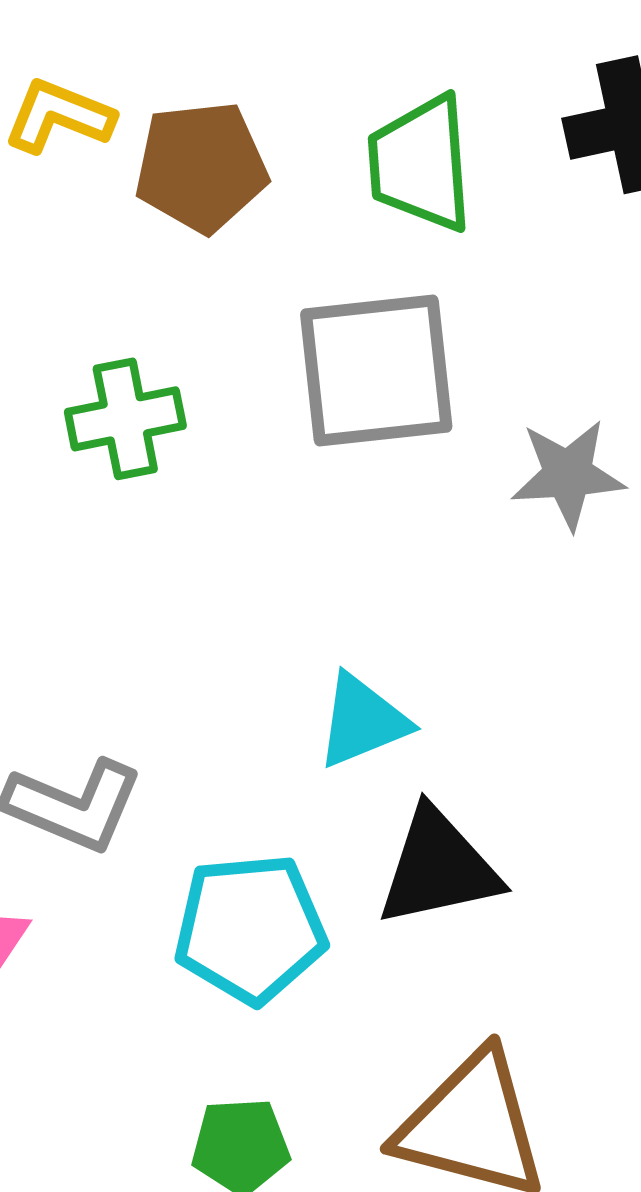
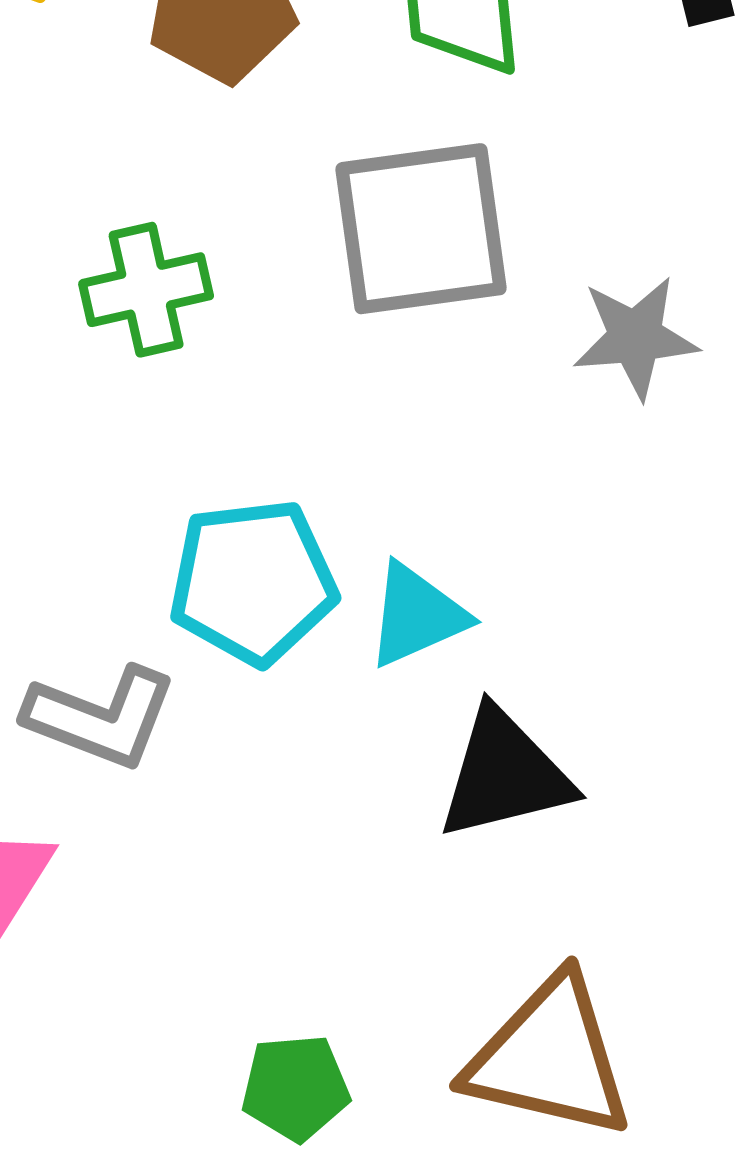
cyan pentagon: (250, 929) -> (253, 582), moved

